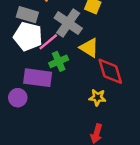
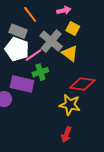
yellow triangle: (89, 48) -> (70, 53), moved
red diamond: (110, 71) -> (82, 84), turned -70
yellow star: (97, 97) -> (70, 105), size x1.5

